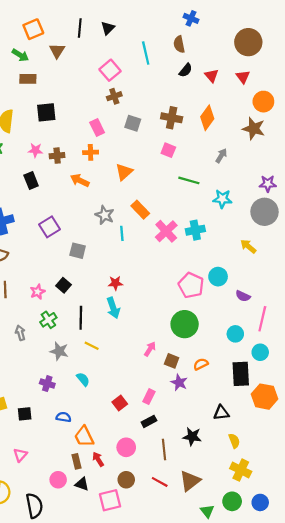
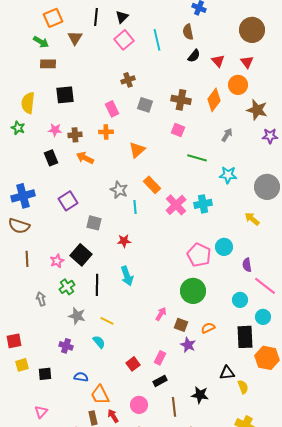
pink square: (110, 70) -> (124, 40), moved
orange circle: (263, 102) -> (238, 85), moved
orange arrow: (80, 180) -> (85, 158), moved
purple star: (268, 184) -> (270, 136), moved
red star: (115, 283) -> (124, 241), moved
black square: (64, 285) -> (81, 255), size x1.5
purple semicircle: (243, 296) -> (247, 265), turned 56
pink line: (262, 319) -> (265, 286), turned -65
yellow line: (92, 346) -> (107, 321), moved
yellow semicircle: (234, 441) -> (243, 387), moved

